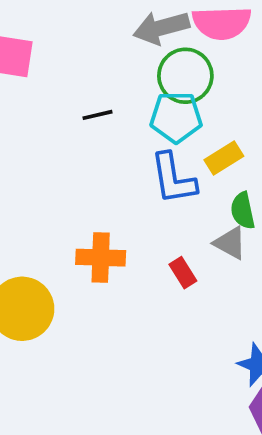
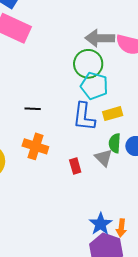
green circle: (185, 76) -> (88, 64), moved
black line: (98, 115) -> (33, 109), moved

